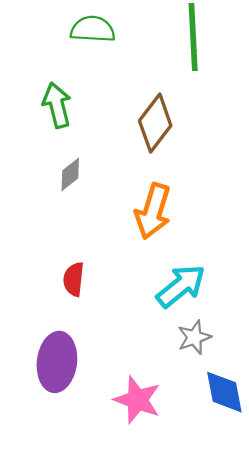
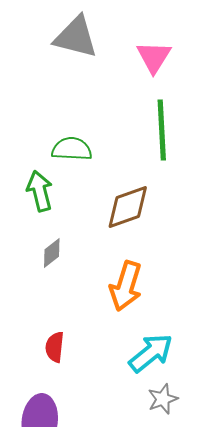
green semicircle: (93, 29) -> (72, 149), moved
brown diamond: (155, 123) -> (128, 207), turned 33

